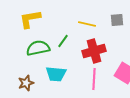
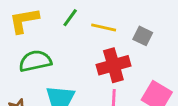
gray square: (117, 20) -> (143, 36), moved, turned 32
green line: (63, 41) -> (70, 18), moved

